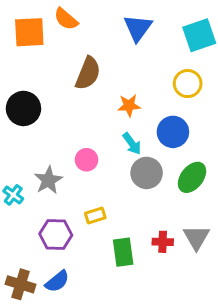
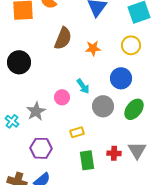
orange star: (129, 106) -> (93, 48), moved
cyan arrow: (132, 144) -> (83, 86), moved
yellow rectangle: (95, 215) -> (77, 132), moved

